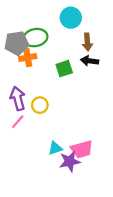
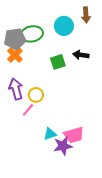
cyan circle: (71, 18) -> (64, 26), moved
brown arrow: (87, 42) -> (86, 15), moved
orange cross: (28, 58) -> (15, 55), moved, turned -35
pink line: (18, 122) -> (28, 110), moved

